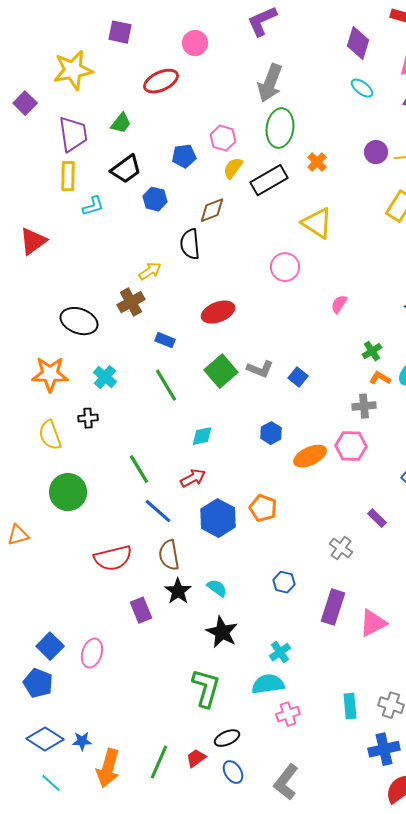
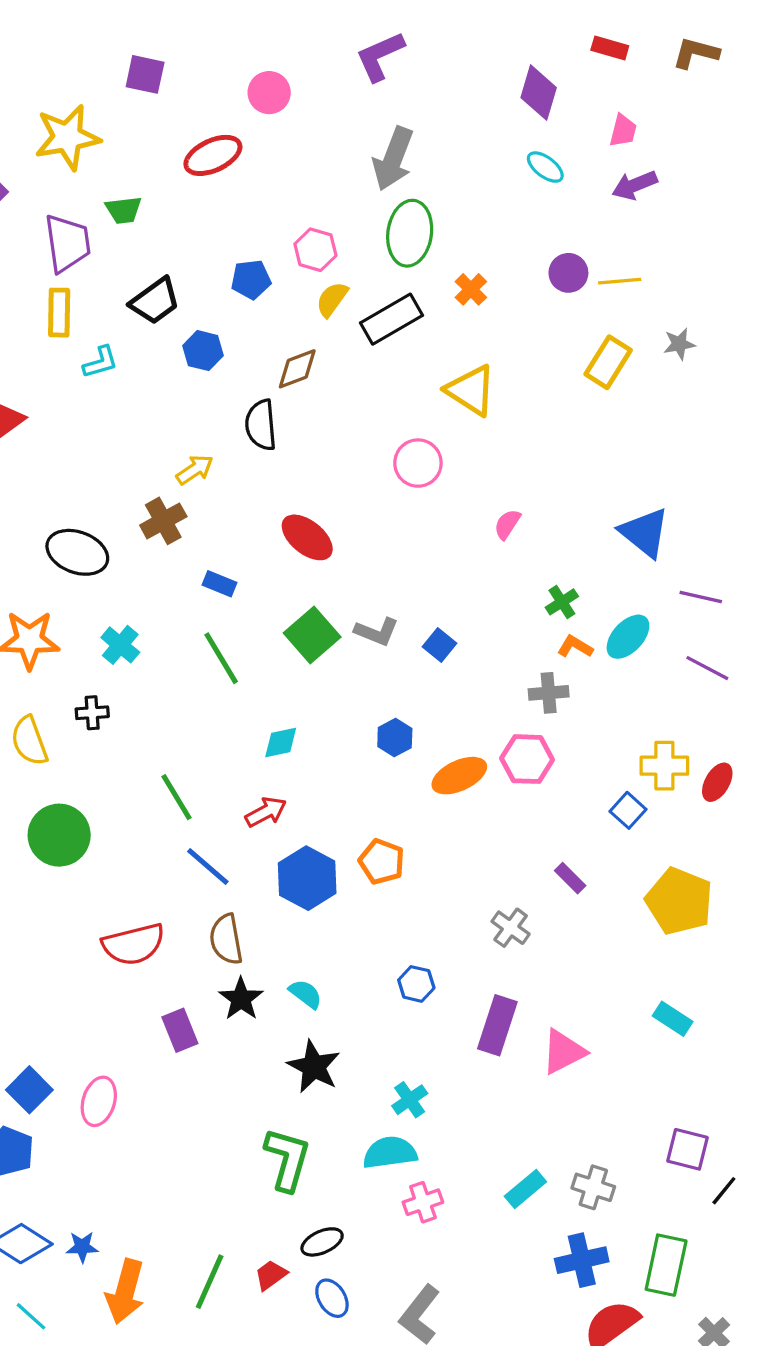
green trapezoid: (121, 123) -> (124, 210), moved, turned 45
red ellipse: (218, 312) -> (307, 537), turned 60
cyan rectangle: (350, 706) -> (525, 1189), turned 55

